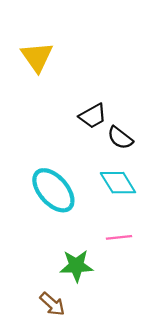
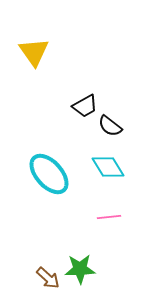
green star: (76, 266) -> (80, 269), moved

